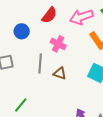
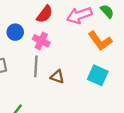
pink cross: (58, 44) -> (41, 41), moved

